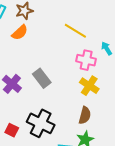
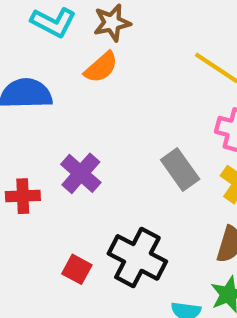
gray rectangle: (42, 78) -> (180, 169), moved

